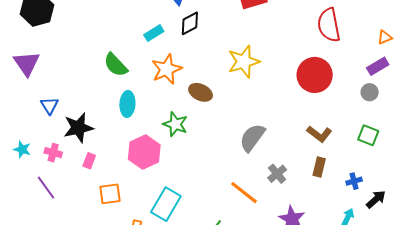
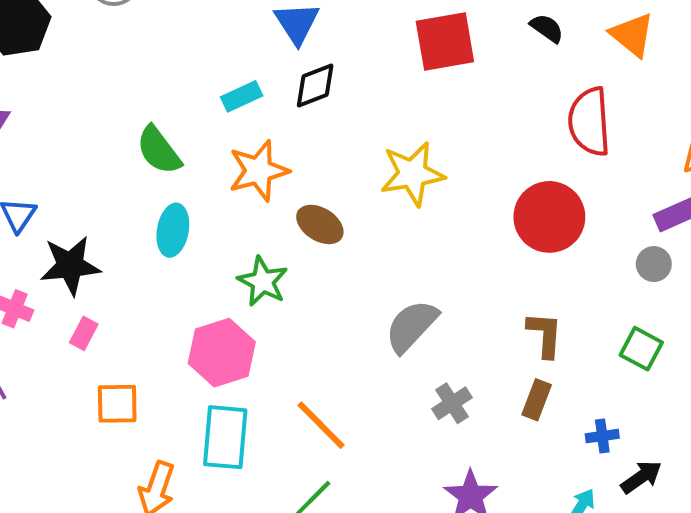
brown L-shape: (319, 134) -> (545, 335), turned -130
pink hexagon: (144, 152) -> (222, 353), moved
orange line: (244, 193) -> (321, 425), moved
cyan rectangle: (166, 204) -> (225, 437), turned -32

